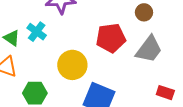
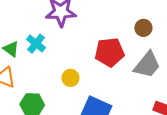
yellow circle: (72, 65) -> (70, 78), size x0.6

